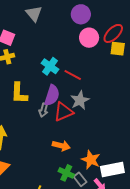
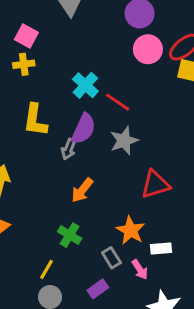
red triangle: (63, 112) -> (155, 184), moved
orange arrow: (61, 146) -> (82, 190), moved, turned 108
white rectangle: (112, 169) -> (161, 248), size x0.6
green cross: (66, 173) -> (70, 235), moved

